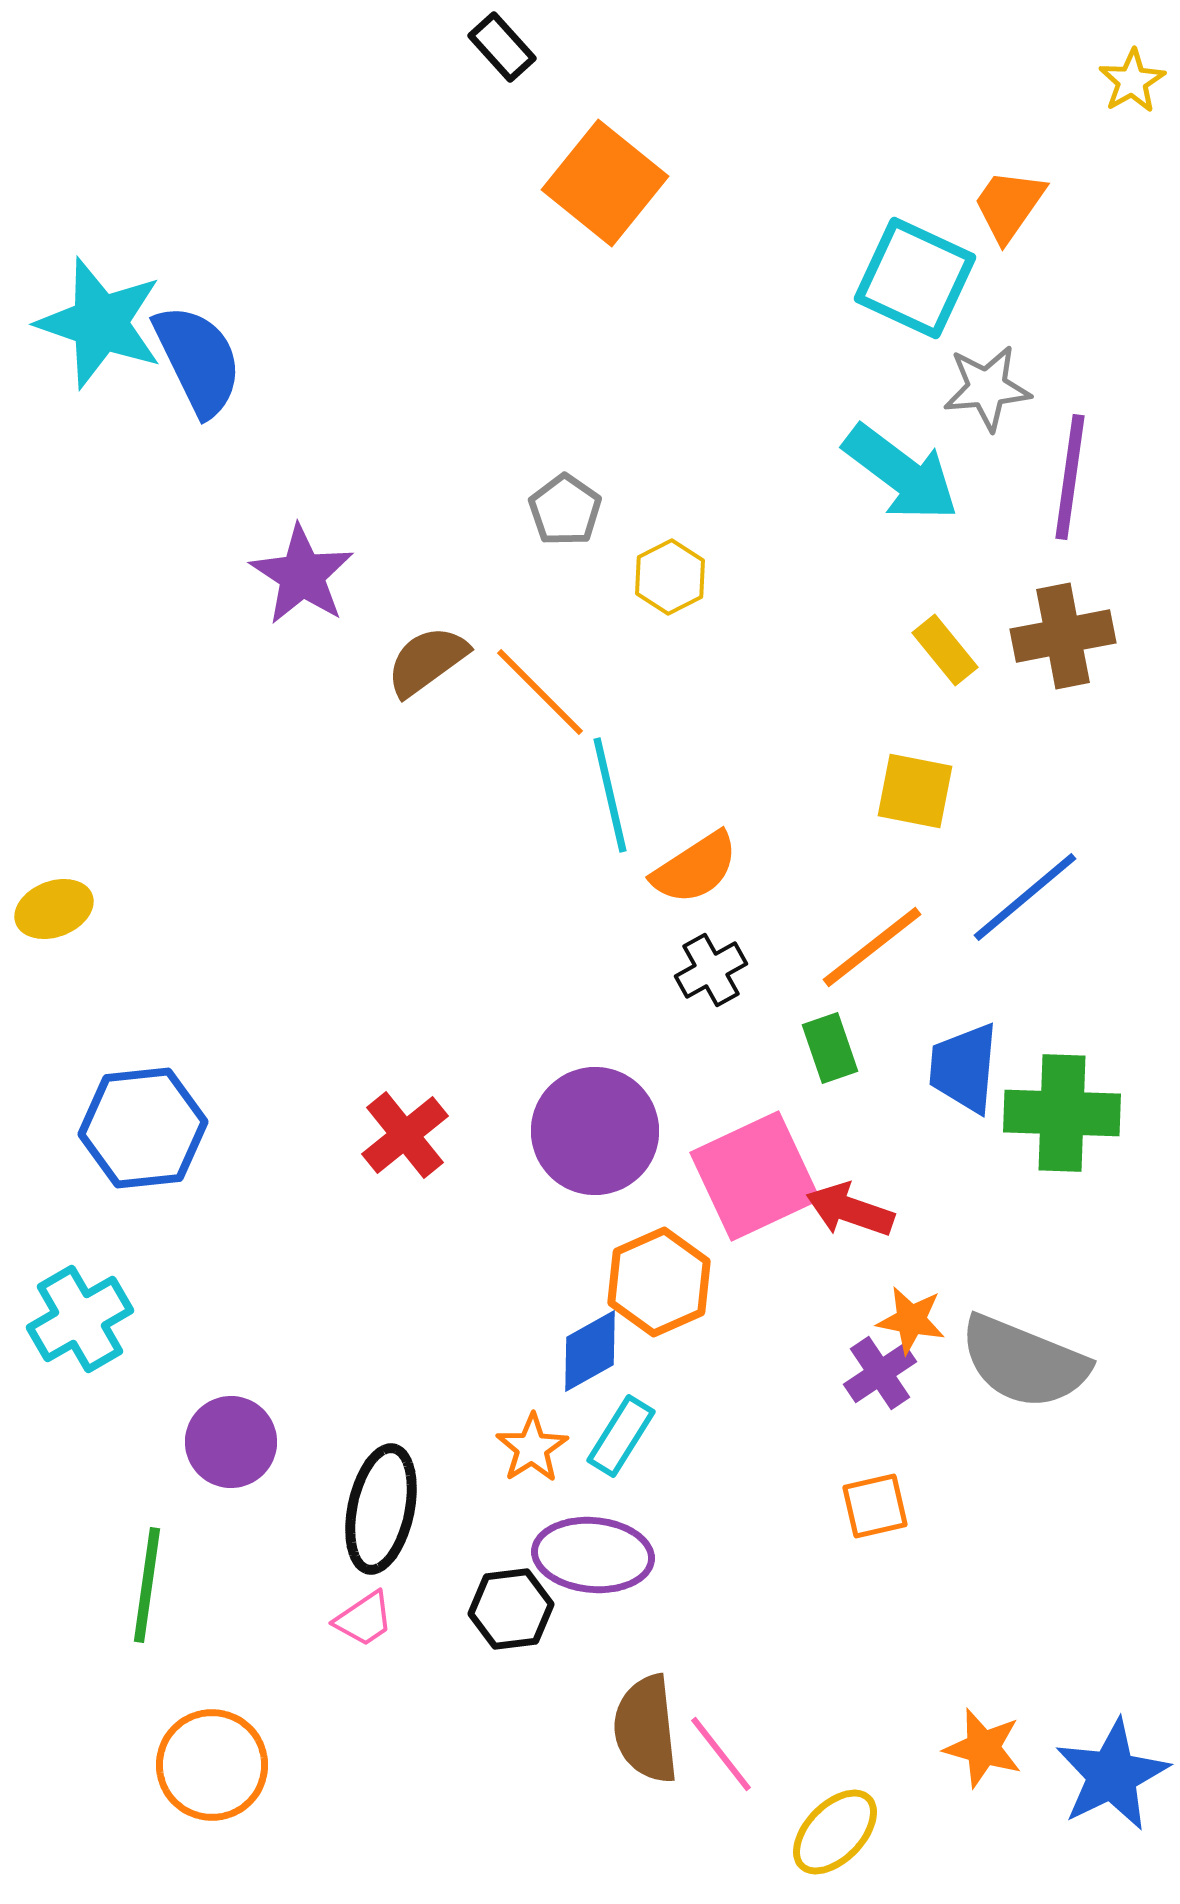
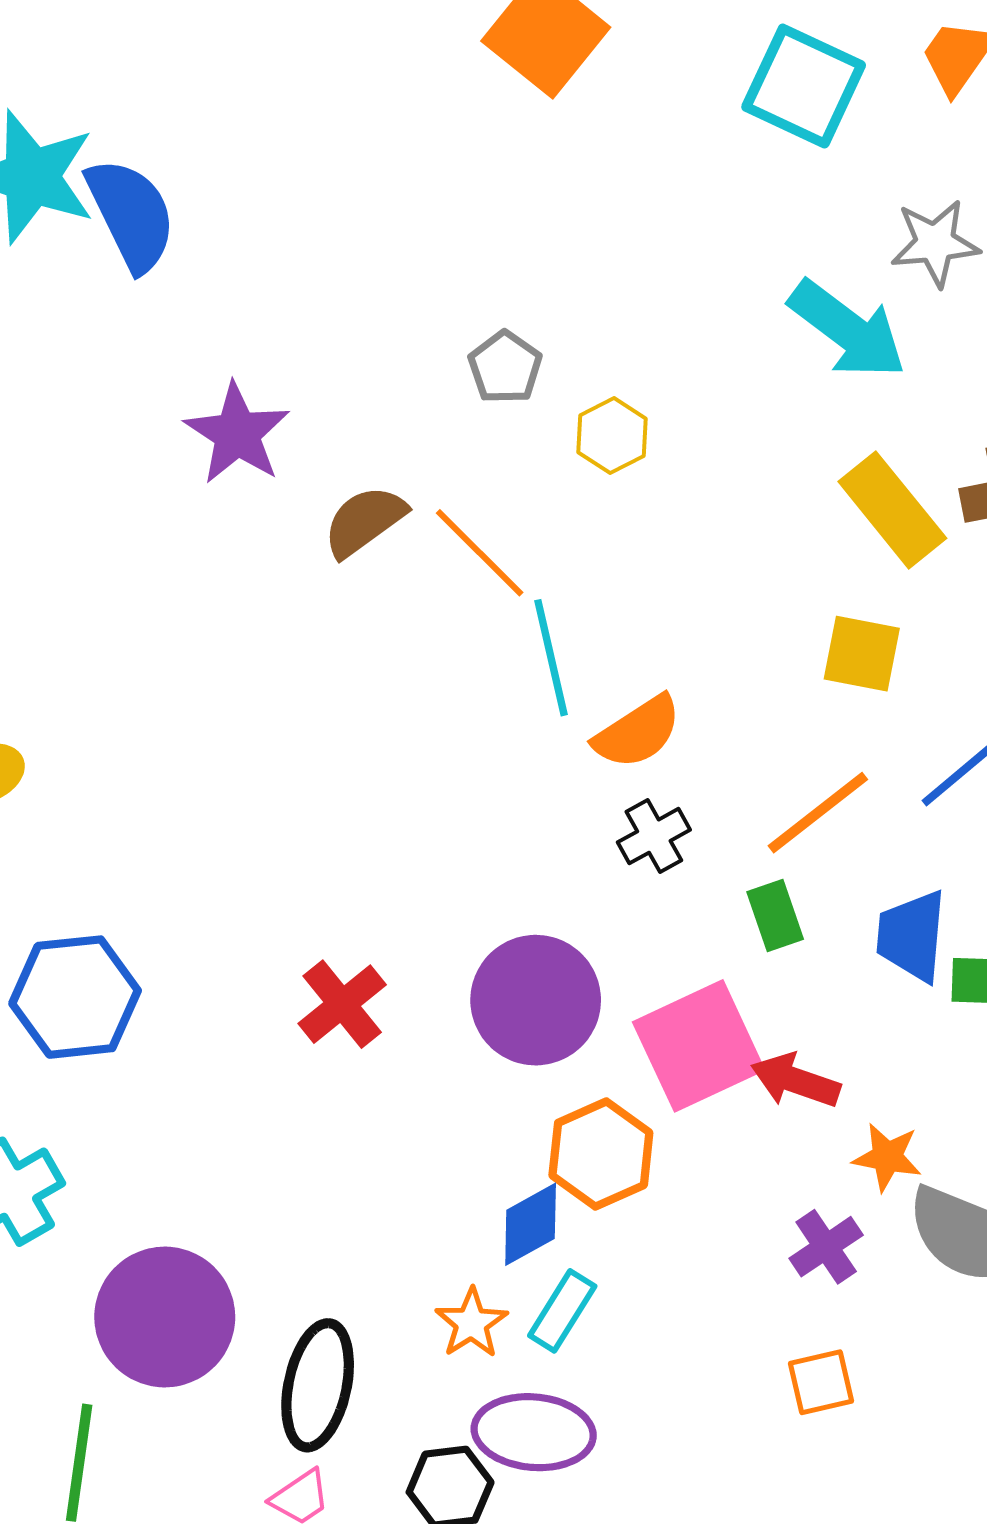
cyan square: (915, 278) -> (804, 86), moved
yellow rectangle: (945, 650) -> (892, 510), size x1.6
orange star: (911, 1320) -> (887, 1157), moved
purple circle: (231, 1442) -> (165, 1317), size x1.5

